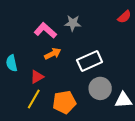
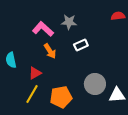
red semicircle: (124, 17) -> (118, 16), turned -144
orange arrow: (53, 54) -> (50, 51), turned 84
white rectangle: (90, 61) -> (81, 45), moved, size x0.6

